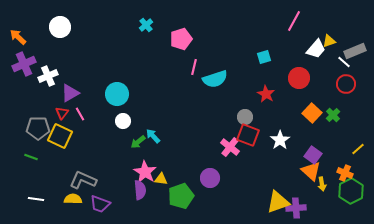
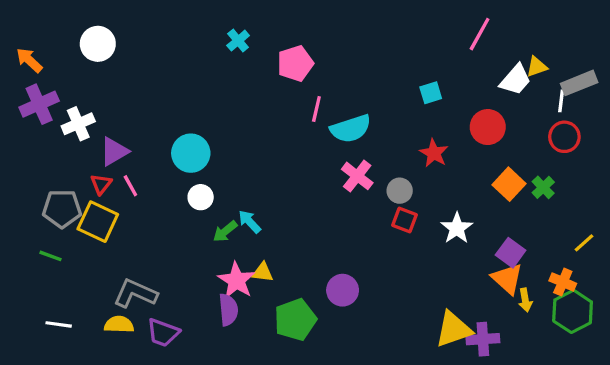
white line: (344, 62) -> (561, 101), turned 56
red square: (248, 135) -> (405, 220), size x0.7
pink cross: (230, 147) -> (357, 176), moved
yellow triangle: (161, 179) -> (263, 272), moved

